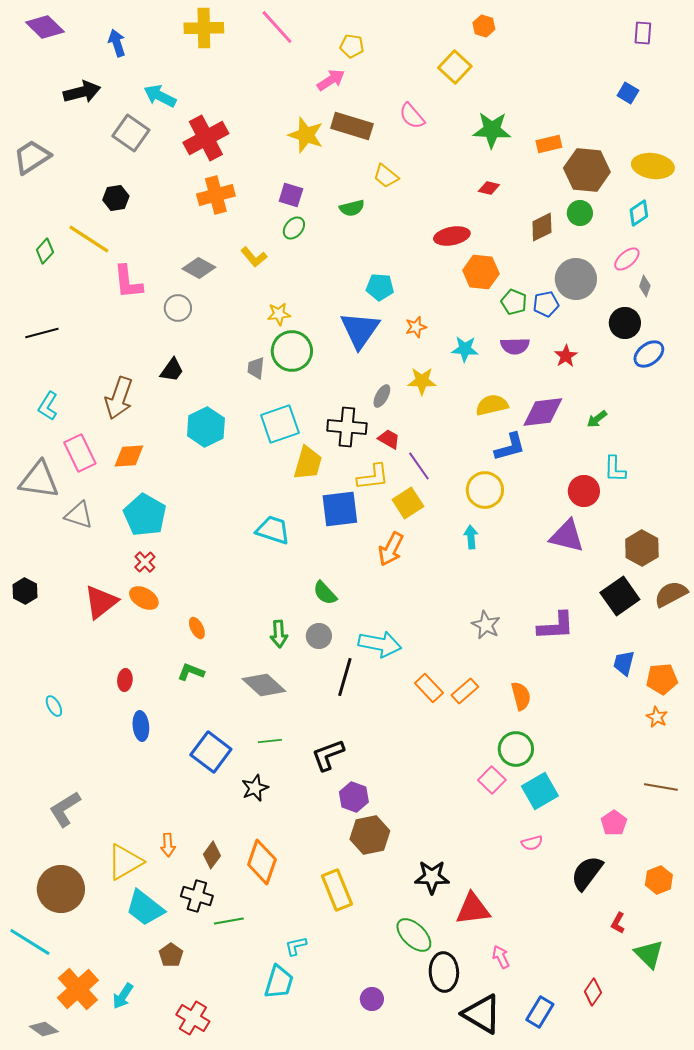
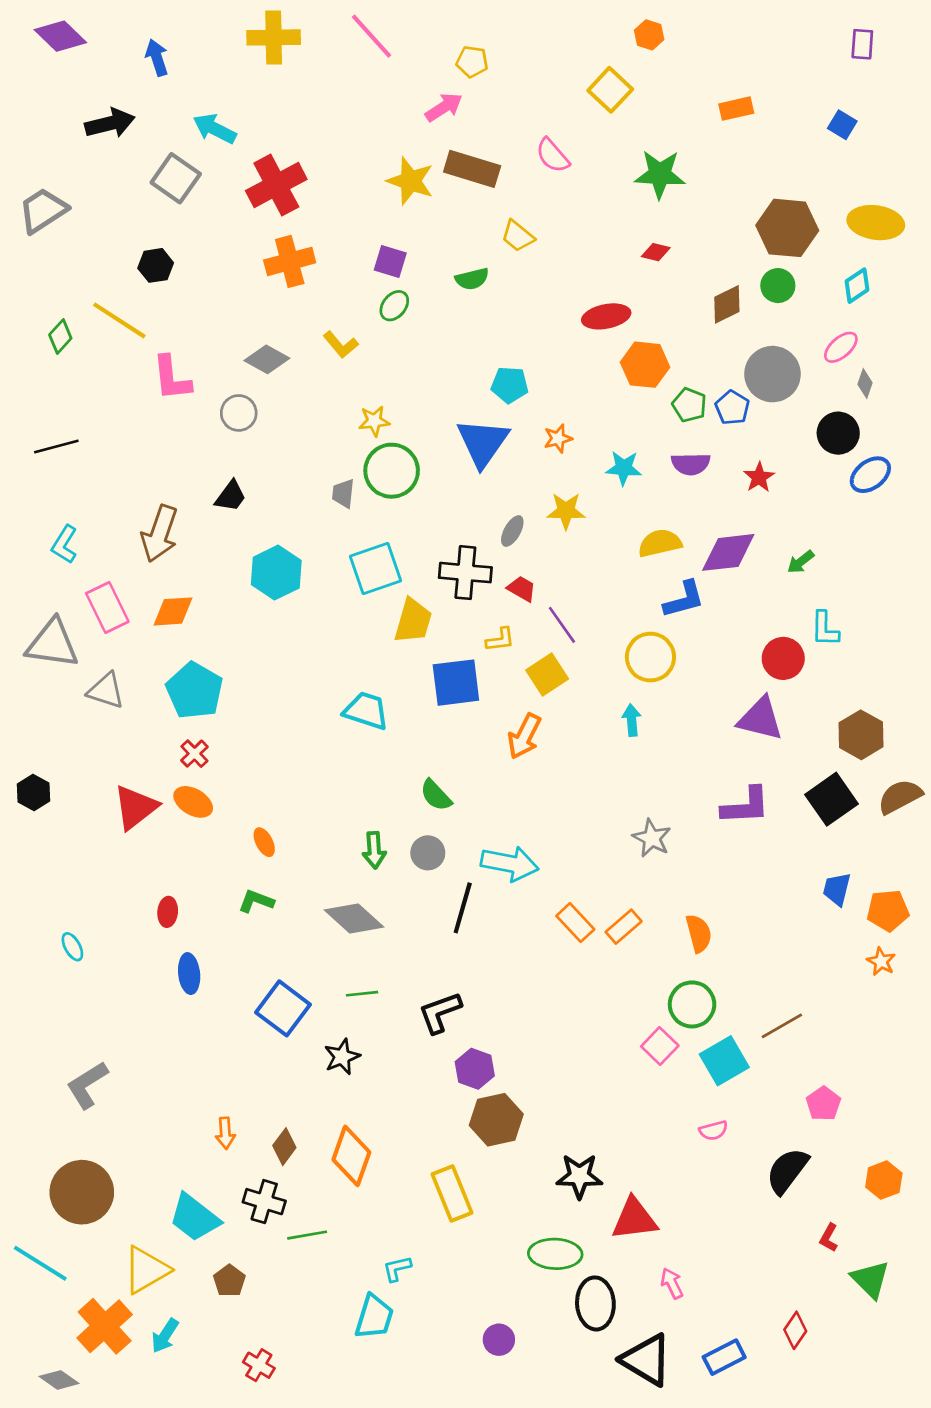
orange rectangle: (549, 144) -> (736, 109), moved
blue pentagon: (546, 304) -> (732, 408), turned -30
yellow L-shape: (373, 477) -> (500, 640), size x0.7
purple L-shape: (556, 626) -> (746, 806), moved
brown line: (661, 787) -> (782, 1026), moved, turned -40
yellow triangle: (125, 862) -> (146, 1270), moved
green ellipse: (414, 935) -> (555, 1254), turned -42
blue rectangle: (540, 1012) -> (724, 1357), turned 32
red cross: (193, 1018) -> (259, 1365), size x0.7

